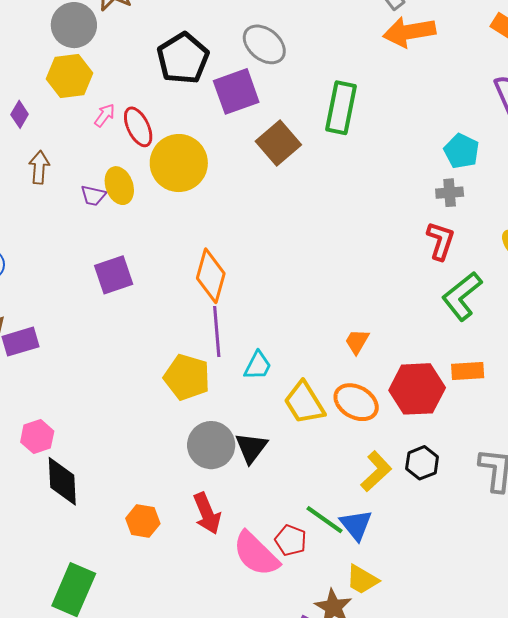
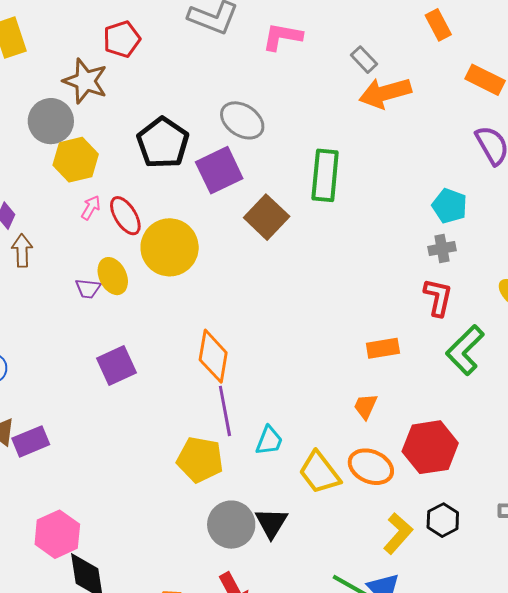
yellow hexagon: (70, 76) -> (76, 160), moved
brown arrow: (39, 167) -> (22, 251), moved
orange rectangle: (468, 371) -> (383, 348), moved
pink hexagon: (37, 437) -> (57, 534), size x1.4

